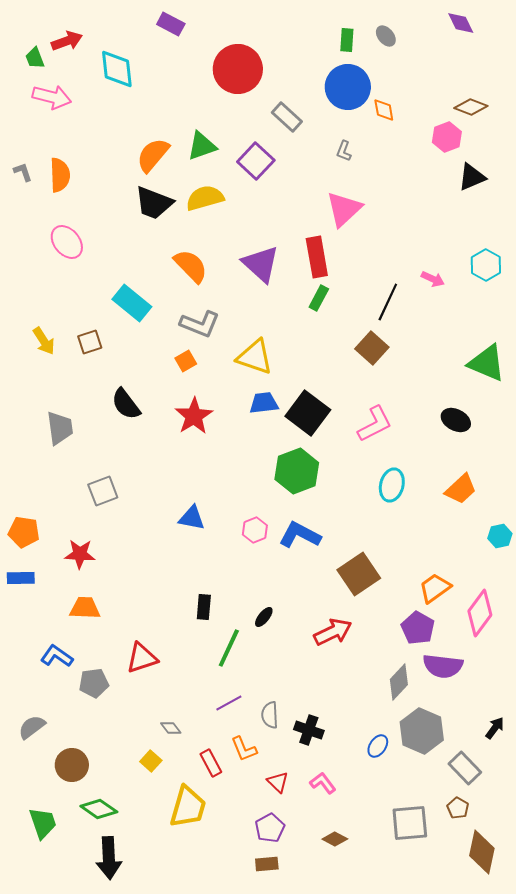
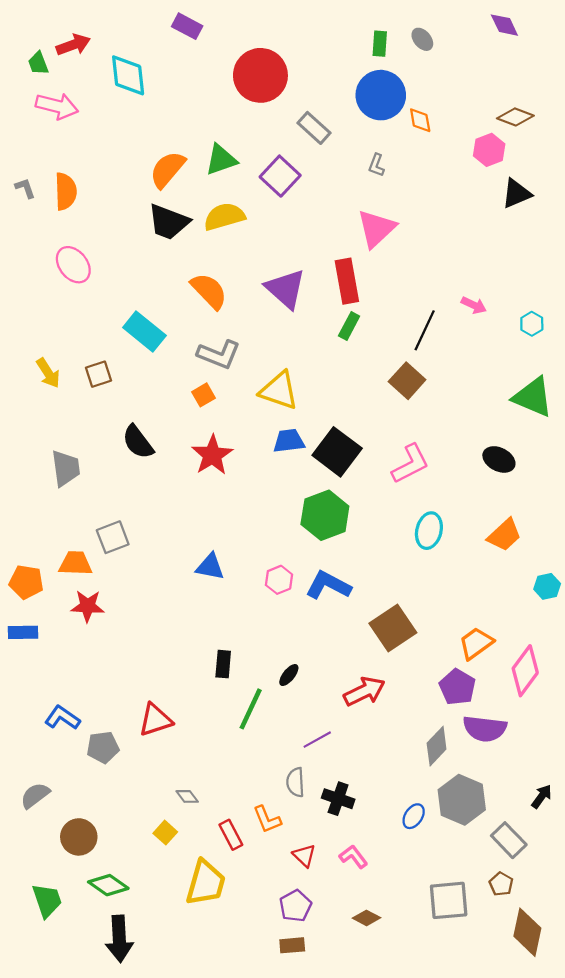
cyan hexagon: (486, 265) -> (532, 324), moved, size x0.7
orange trapezoid: (85, 608) -> (75, 563), moved
purple line: (229, 703) -> (317, 740), moved

